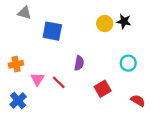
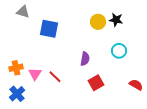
purple semicircle: (79, 63) -> (85, 59), moved
cyan circle: (128, 63) -> (119, 51), moved
orange cross: (16, 64) -> (16, 68), moved
red semicircle: (138, 101) -> (136, 85), moved

